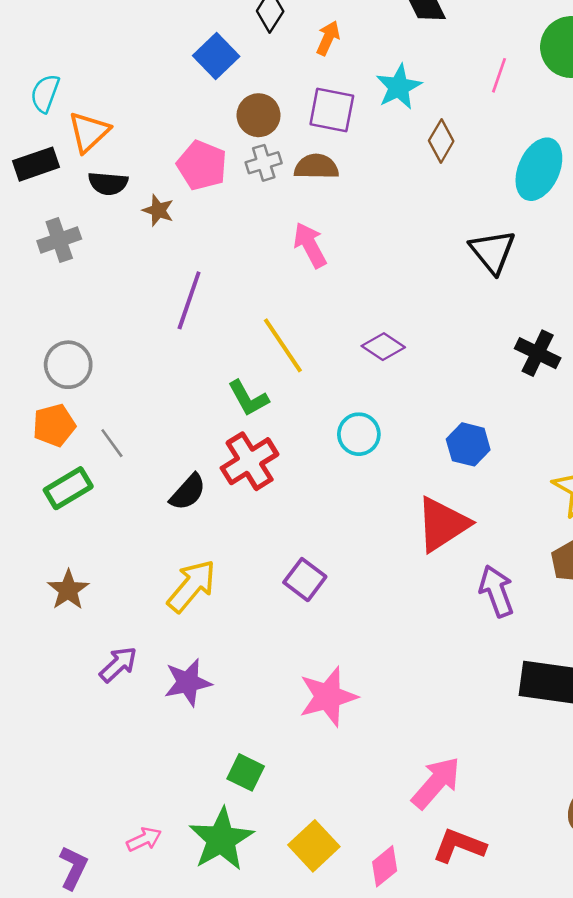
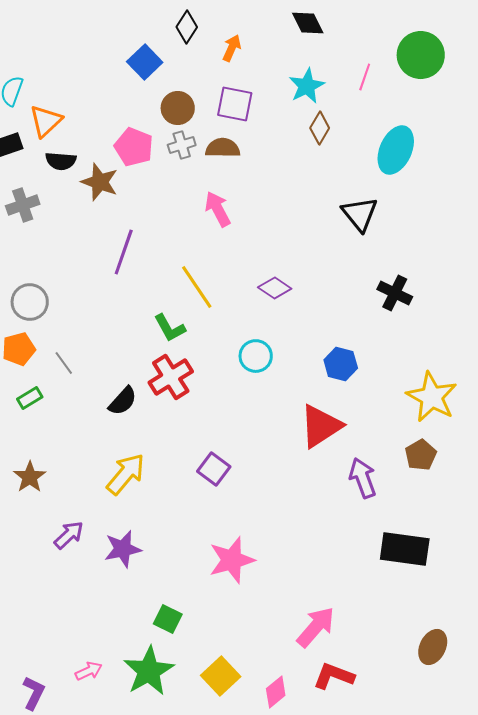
cyan star: (399, 87) -> (307, 86), moved
brown star: (158, 210) -> (100, 182), size x1.5
green rectangle: (68, 488) -> (30, 398), size x0.7

